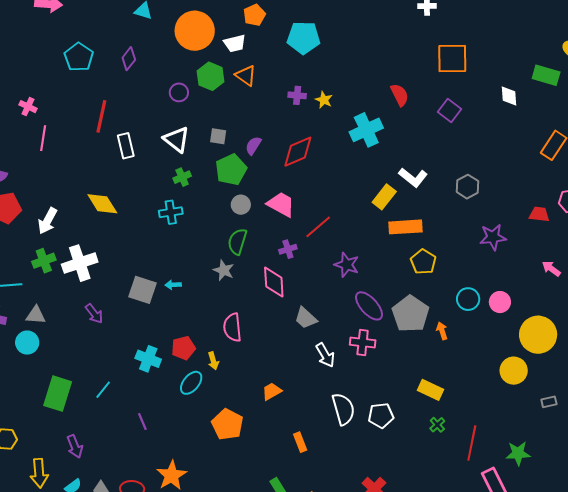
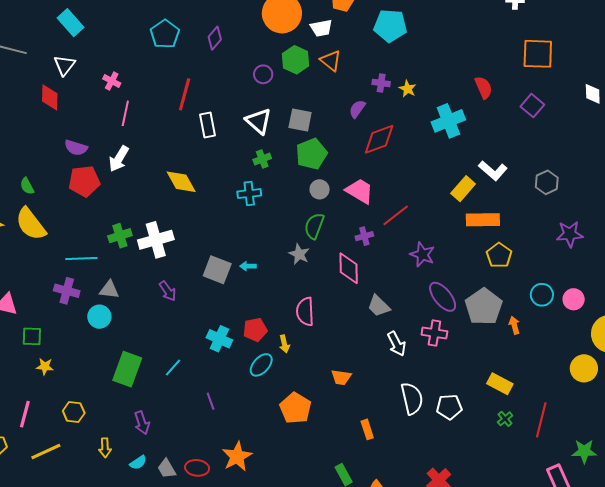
gray square: (218, 136) -> (300, 120), size x1.4
purple semicircle: (253, 146) -> (357, 109), moved
white arrow: (47, 221) -> (119, 159), moved
orange trapezoid: (272, 391) -> (341, 377), turned -145
red line: (472, 443) -> (541, 420), moved
yellow arrow: (39, 473) -> (105, 448), size x0.7

